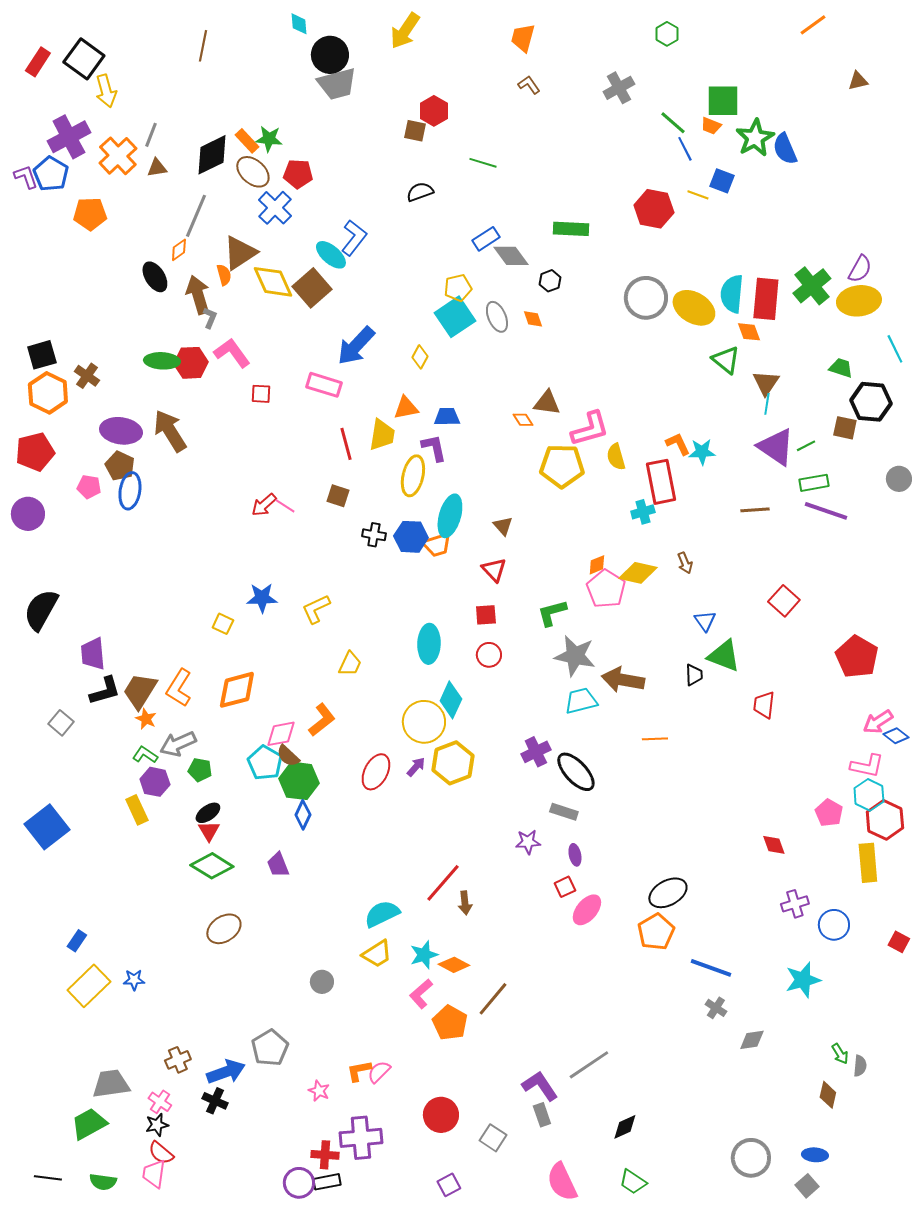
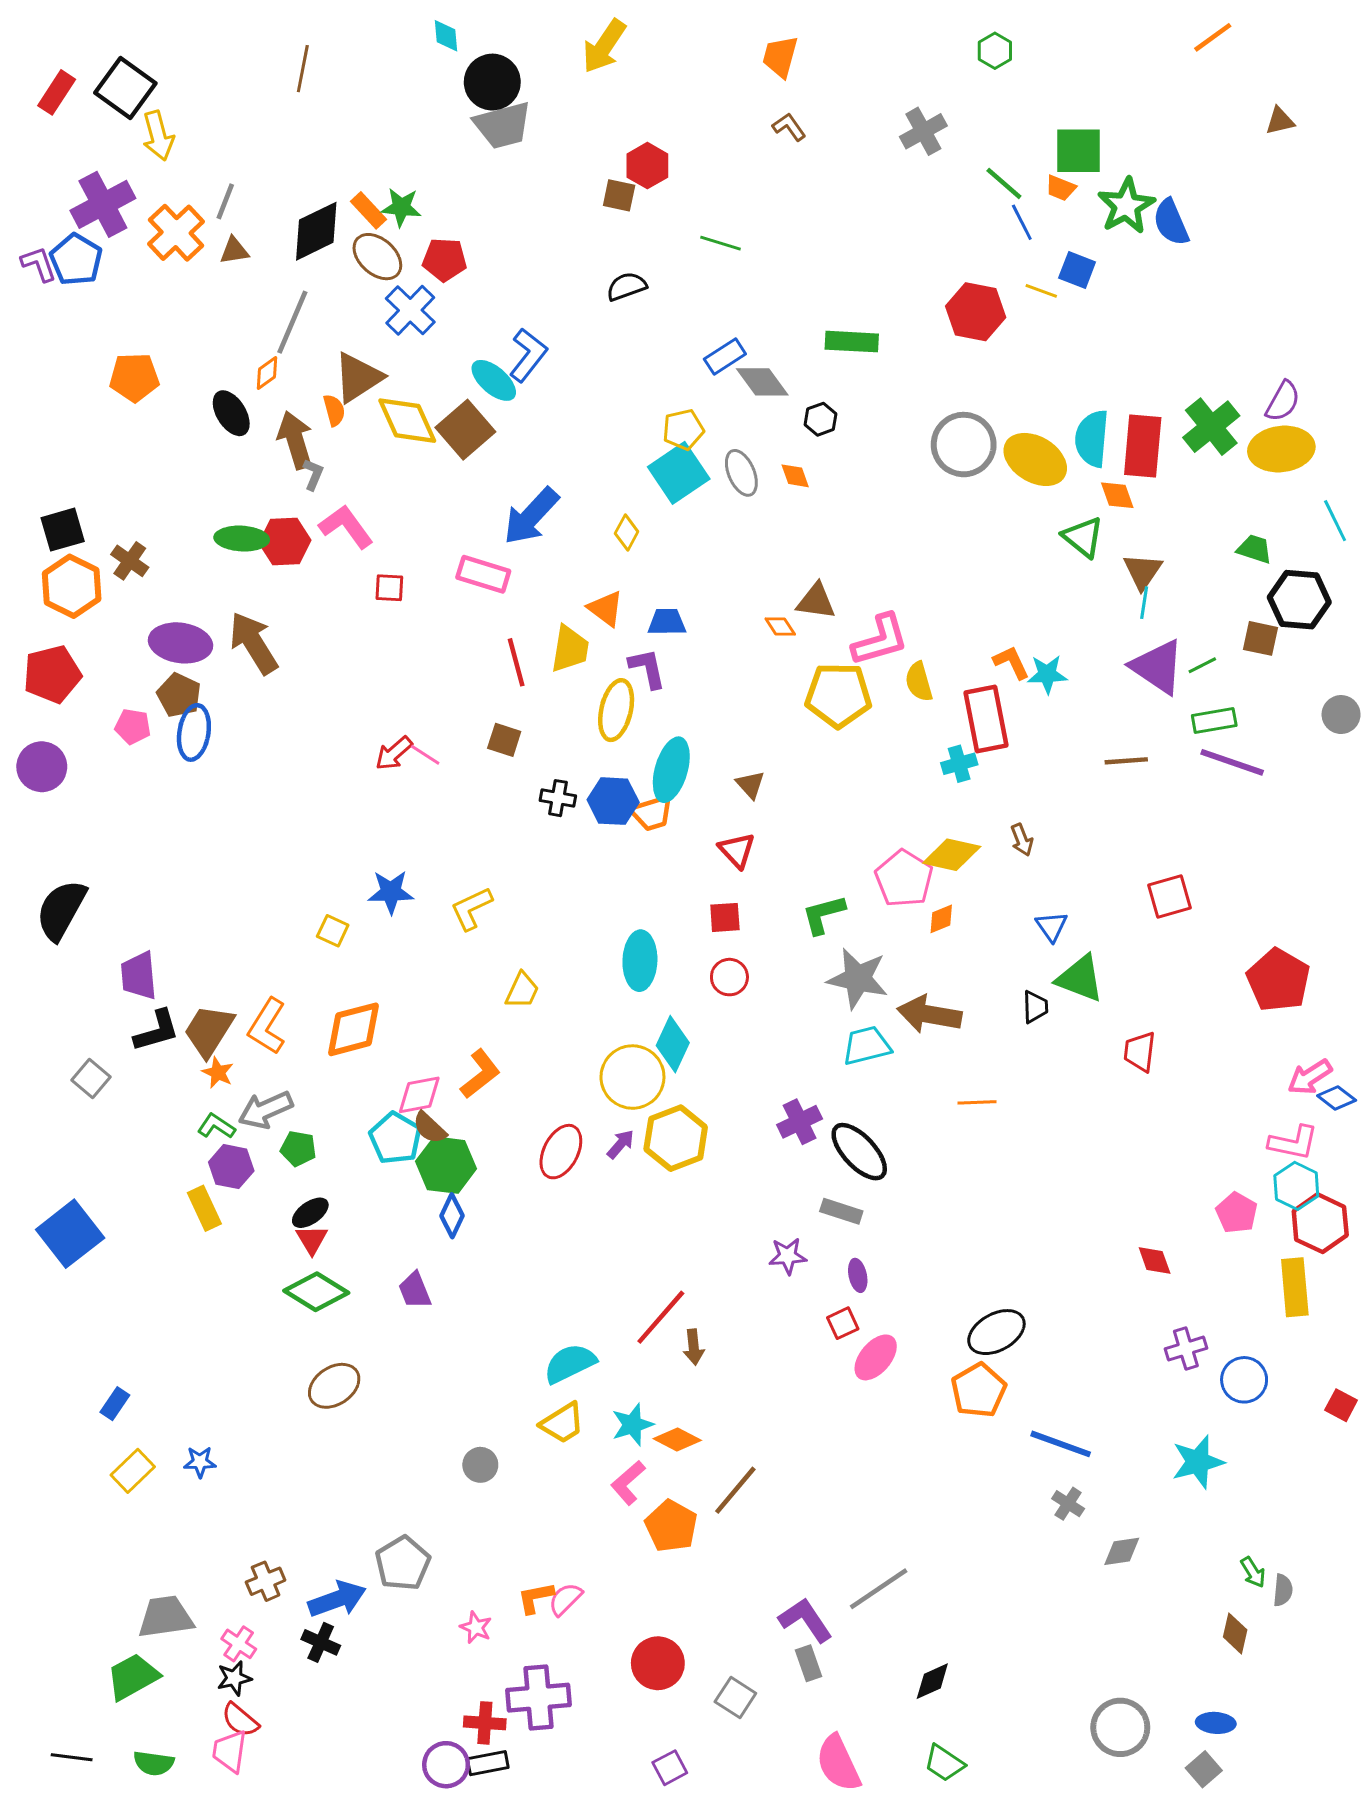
orange pentagon: (90, 214) -> (134, 377), moved
orange triangle: (406, 408) -> (606, 609), turned 48
orange diamond: (597, 565) -> (941, 919), moved
red square: (784, 601) -> (1169, 897), turned 32
yellow rectangle: (89, 986) -> (133, 1471), size x0.7

